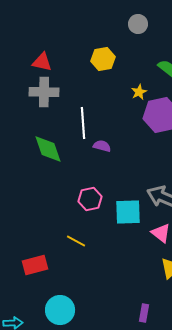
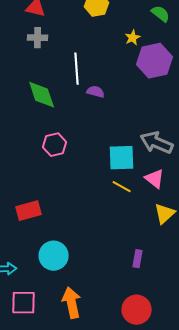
gray cross: (44, 92) -> (38, 38), size x0.7
pink hexagon: (90, 199) -> (55, 145), moved
yellow line: (76, 241) -> (122, 187), moved

